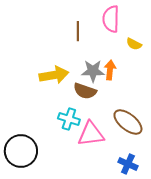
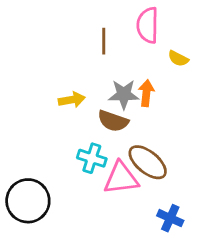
yellow arrow: (54, 75) -> (72, 100), size x0.7
brown ellipse: (128, 122) -> (148, 162), moved

